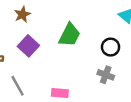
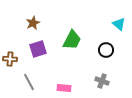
purple square: (28, 46) -> (38, 49), turned 30
gray cross: (106, 75) -> (102, 81), moved

